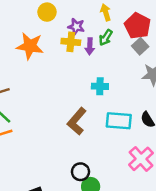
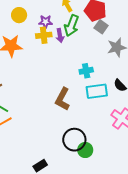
green arrow: (106, 37) -> (71, 26), size x1.5
cyan cross: (100, 86) -> (86, 71), moved
black circle: (80, 172) -> (74, 140), size x1.5

